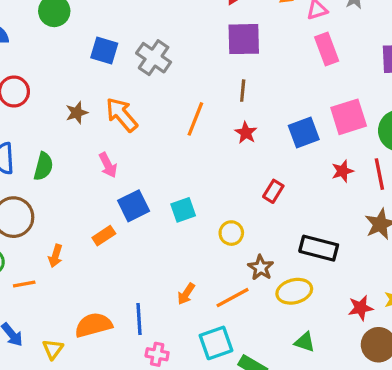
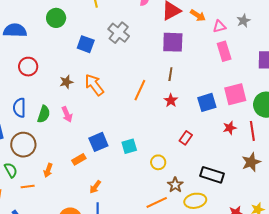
gray cross: (154, 58) -> (119, 33), moved
pink arrow: (108, 165) -> (67, 114), moved
orange arrow: (186, 294) -> (95, 187), moved

